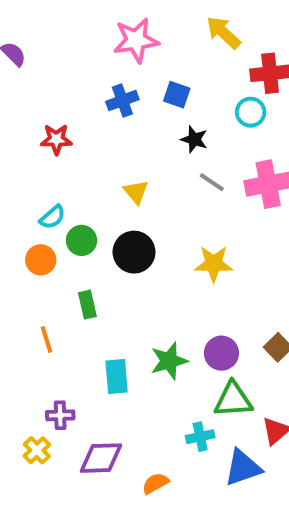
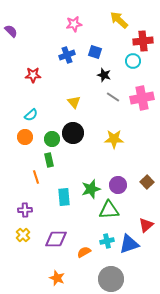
pink star: (136, 40) -> (74, 24), size x0.7
green circle: (82, 240) -> (52, 139), moved
orange line: (47, 340) -> (36, 177), moved
green triangle: (233, 400) -> (109, 210), moved
purple cross: (60, 415) -> (25, 210), moved
cyan cross: (200, 437) -> (107, 241), moved

